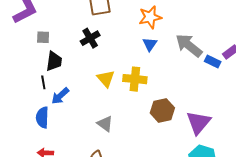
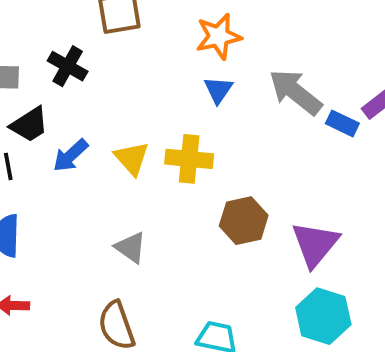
black cross: (90, 38) -> (68, 66), moved, turned -30
black trapezoid: (54, 61) -> (29, 125), turned 50
blue arrow: (60, 96) -> (70, 156), moved

